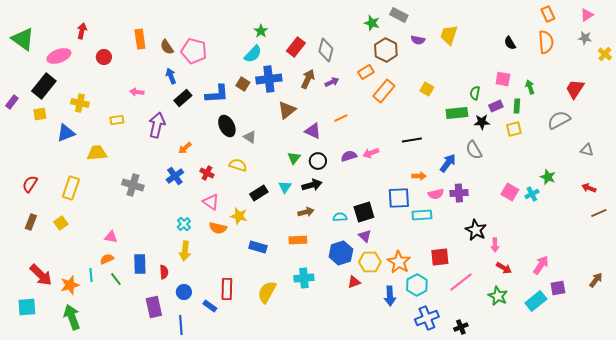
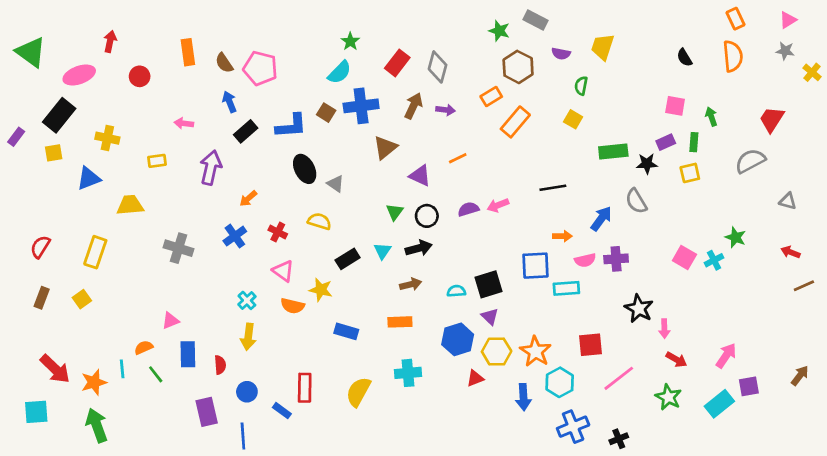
purple arrow: (332, 82) -> (446, 110), turned 32
green semicircle: (475, 93) -> (581, 86), moved
pink triangle: (111, 237) -> (170, 321), moved, turned -32

